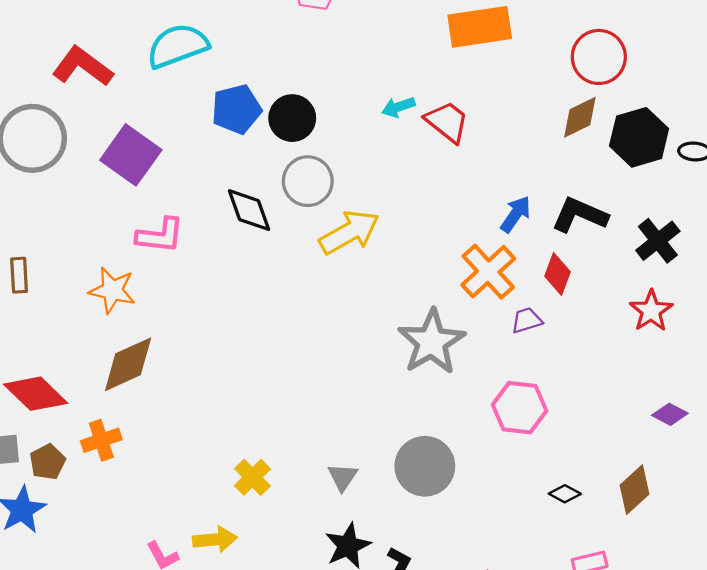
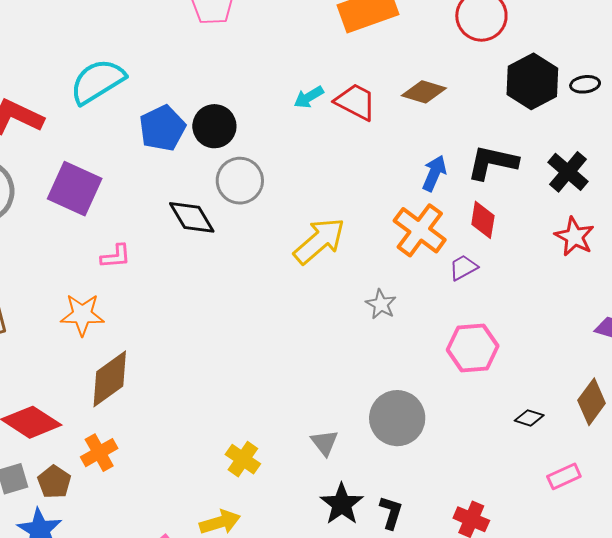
brown diamond: (580, 117) -> (424, 92), moved, turned 54
yellow arrow: (349, 232) -> (319, 241), moved
pink L-shape: (160, 235) -> (116, 256), size x0.7
gray star: (432, 342) -> (381, 304), size x0.5

